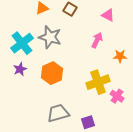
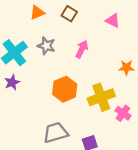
gray star: (50, 37) -> (46, 46), size x0.7
pink arrow: (97, 40) -> (82, 49), moved
orange hexagon: (52, 73) -> (65, 89), moved

